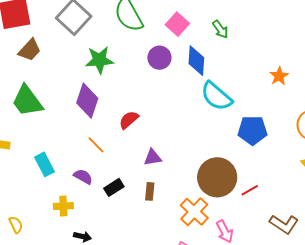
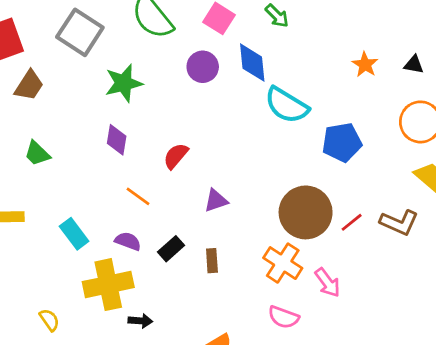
green trapezoid: (27, 101) -> (37, 153), size x0.6
purple diamond: (87, 101) -> (117, 140), size x0.7
brown rectangle: (150, 191) -> (212, 261), moved
yellow cross: (63, 206) -> (108, 285), size x1.8
brown L-shape: (284, 224) -> (399, 223), moved

